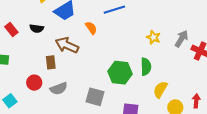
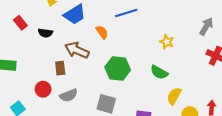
red rectangle: (11, 29) -> (20, 23), moved
gray arrow: (181, 39) -> (206, 26), moved
green semicircle: (146, 67) -> (159, 72), turned 120
green hexagon: (120, 73) -> (118, 69), moved

